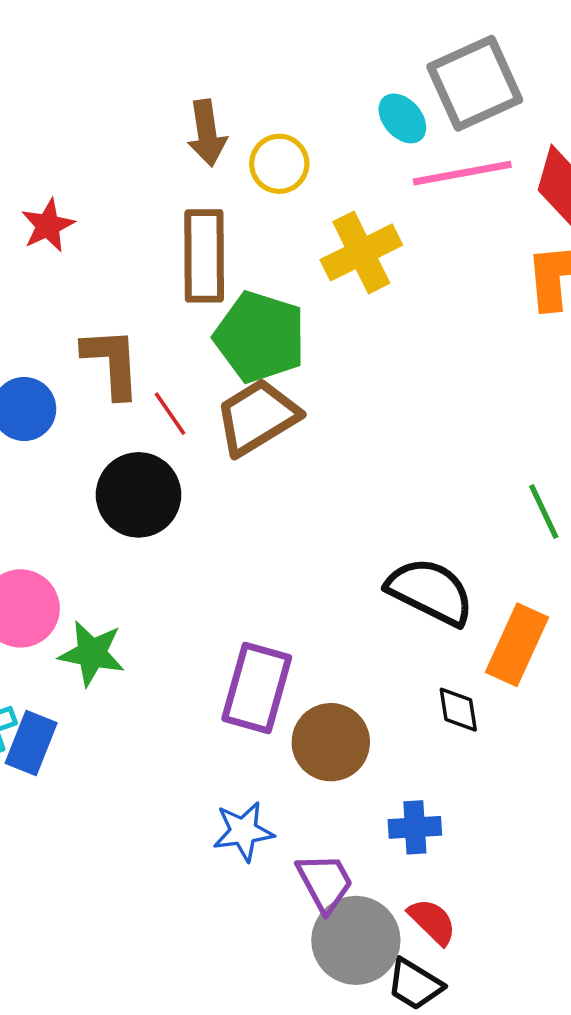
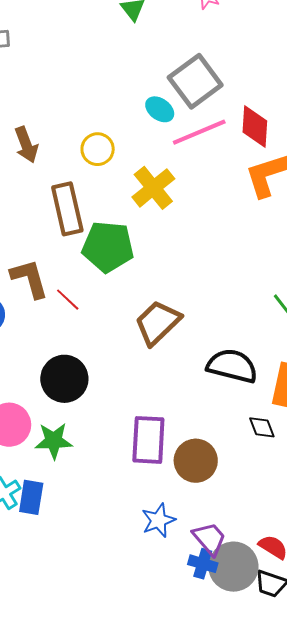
brown arrow: (207, 133) -> (26, 145), moved
brown trapezoid: (257, 417) -> (158, 323), moved
black circle: (139, 495) -> (64, 379), moved
blue cross: (415, 827) -> (203, 564), moved, turned 32

